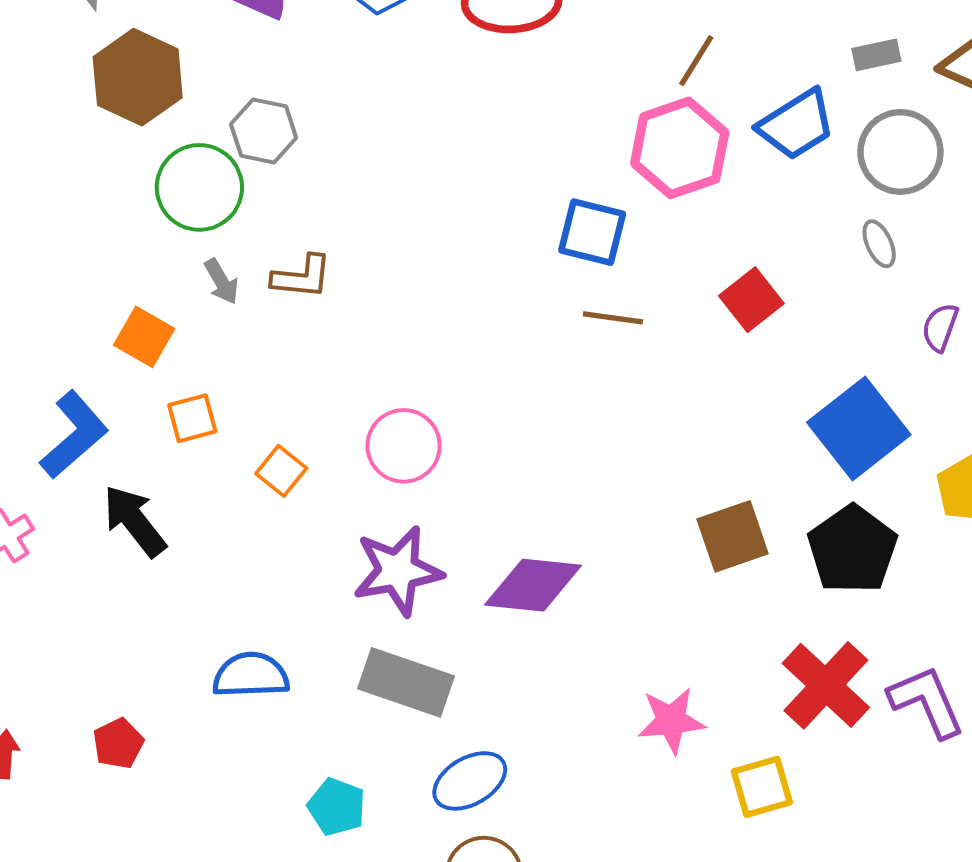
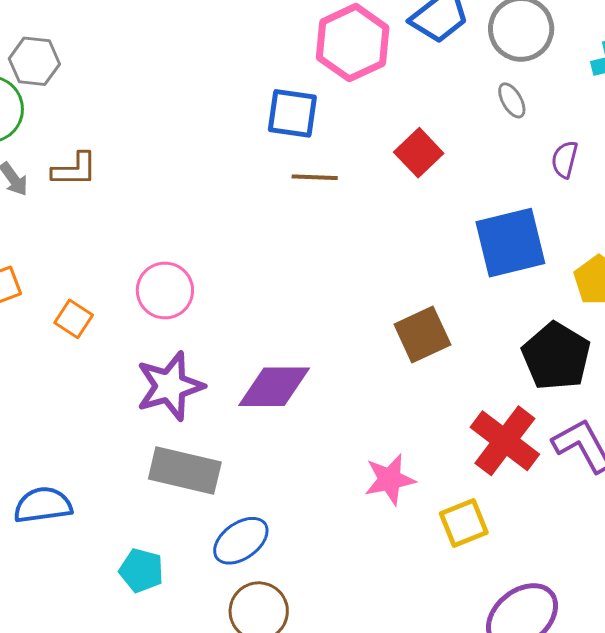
blue square: (859, 428) -> (510, 243), turned 30
black pentagon: (852, 549) -> (556, 356), moved
blue semicircle: (251, 675) -> (43, 505), moved

